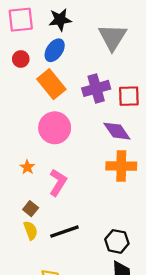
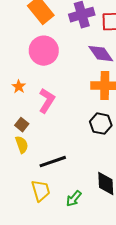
black line: (64, 232) -> (53, 162), moved
black hexagon: (117, 241) -> (101, 124), moved

